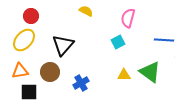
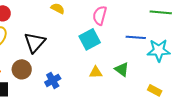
cyan square: (118, 42) -> (90, 39), size x1.5
green triangle: (150, 72) -> (122, 69), size x0.7

